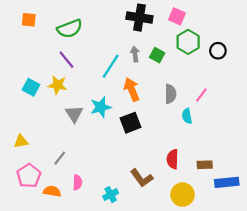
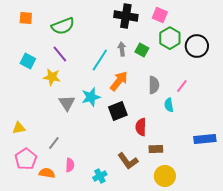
black circle: (218, 51) -> (197, 46), size x1.5
cyan square: (31, 87) -> (28, 61), moved
orange arrow: (132, 89) -> (119, 81), turned 60
red semicircle: (173, 159) -> (141, 127), moved
brown rectangle: (205, 165) -> (156, 149), moved
blue rectangle: (227, 182) -> (205, 139), moved

